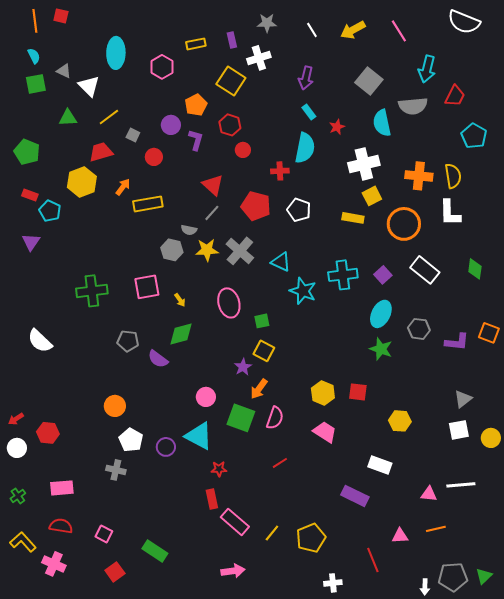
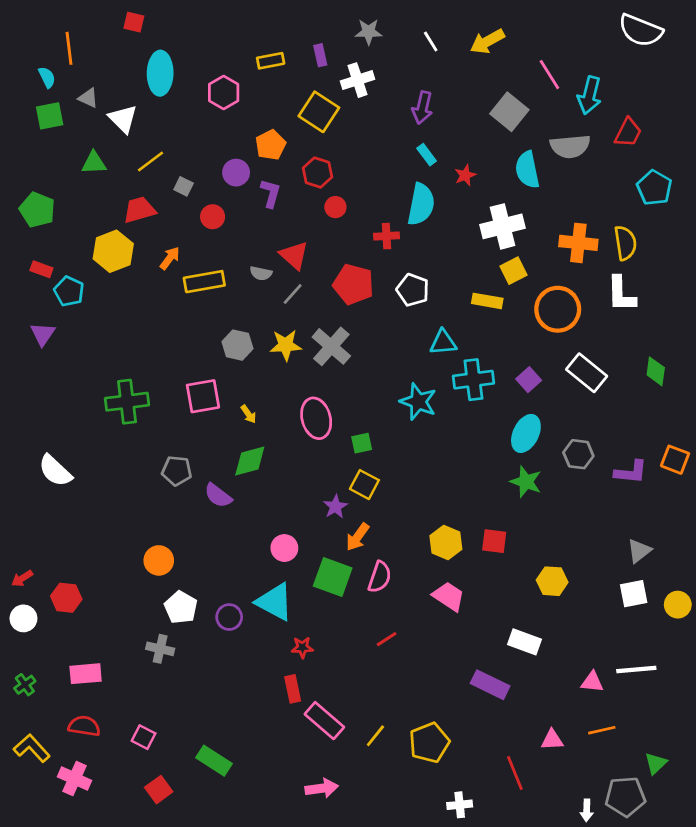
red square: (61, 16) -> (134, 22), moved
orange line: (35, 21) -> (69, 48), moved
pink line: (399, 31) -> (549, 75), moved
gray semicircle: (189, 230) -> (261, 273), moved
cyan triangle: (281, 262) -> (443, 342), moved, turned -30
green triangle: (484, 576) -> (656, 763), moved

